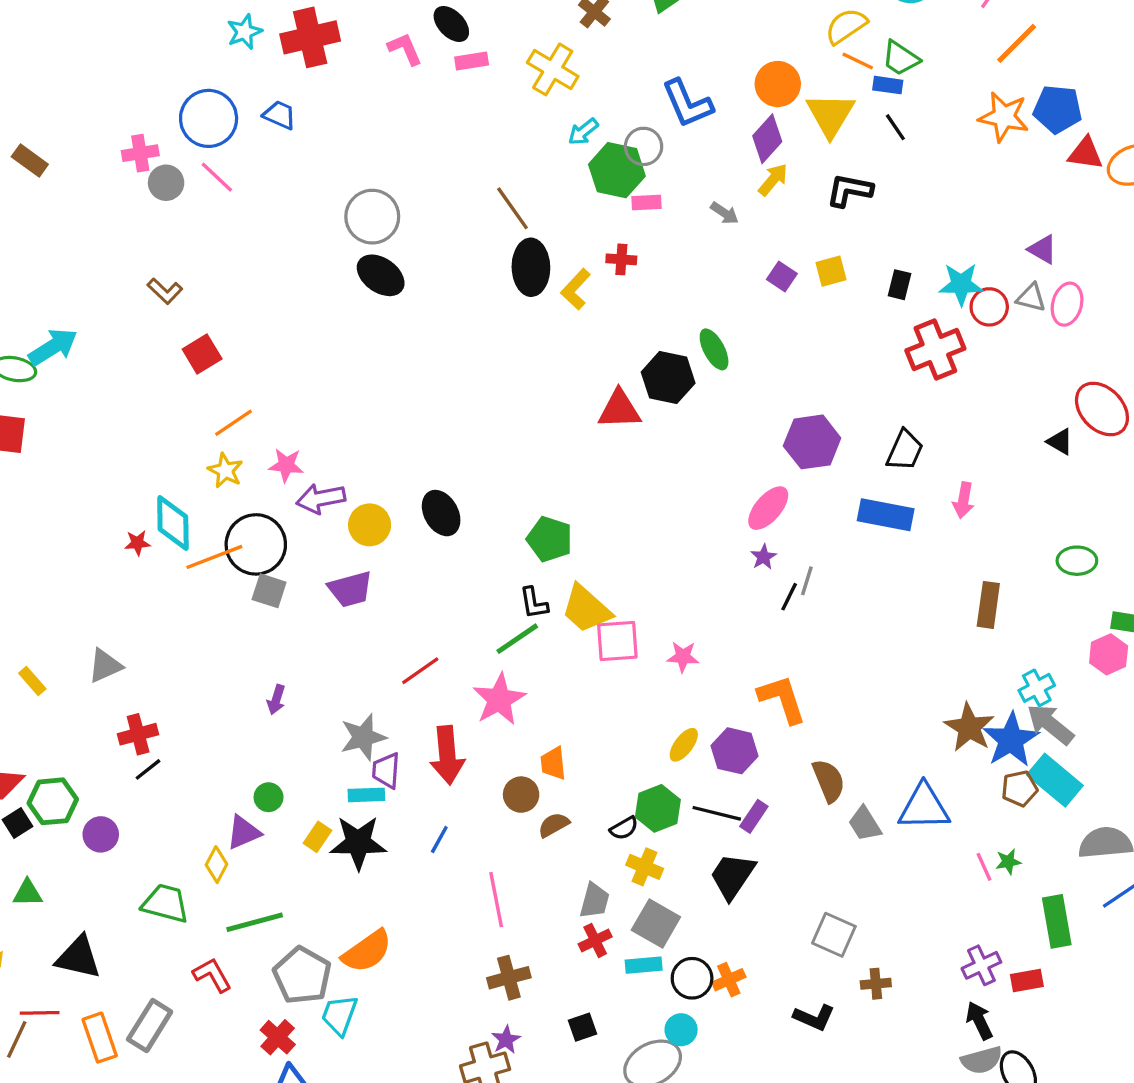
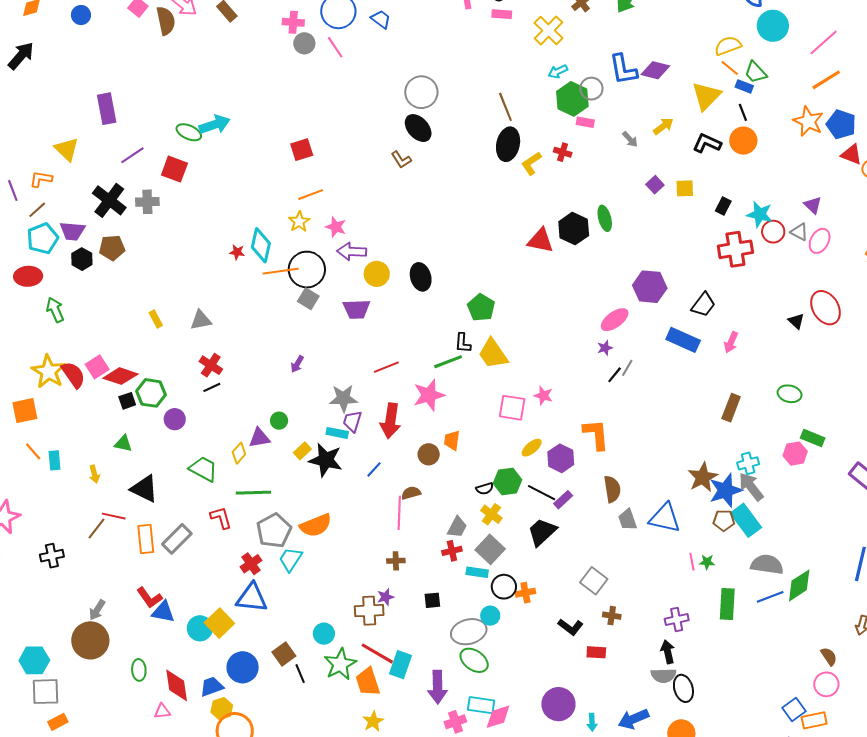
orange circle: (778, 84) -> (743, 141), moved
purple diamond: (767, 139) -> (655, 70), moved, turned 48
brown L-shape: (165, 291) -> (401, 160), moved
pink square: (617, 641) -> (512, 408), moved
red cross: (138, 734) -> (211, 365), turned 35
brown semicircle: (554, 825) -> (411, 493), moved
brown cross: (509, 978) -> (396, 561), size x0.7
red rectangle: (1027, 981) -> (596, 652), moved

